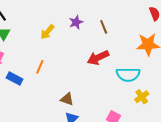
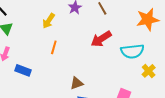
orange line: (40, 67) -> (54, 47), moved
brown triangle: (67, 99) -> (77, 83), turned -32

